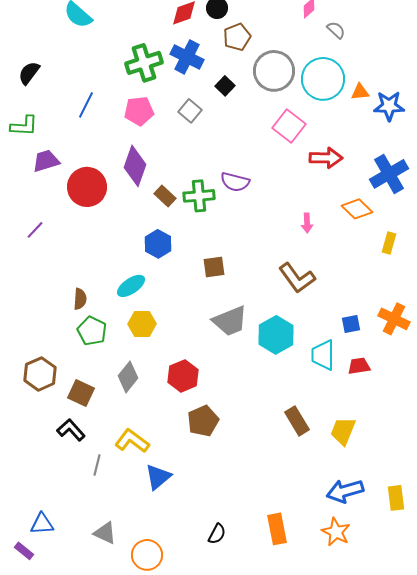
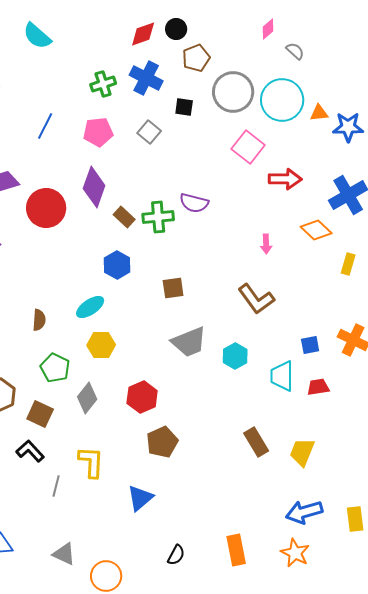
green cross: (144, 63) -> (103, 84), size x0.7
black square: (225, 86) -> (184, 107), turned -36
green pentagon: (92, 331) -> (55, 368), moved
cyan hexagon: (276, 335) -> (235, 356), size x0.7
yellow L-shape: (132, 441) -> (91, 462), turned 56
blue triangle: (158, 477) -> (140, 498), moved

